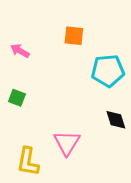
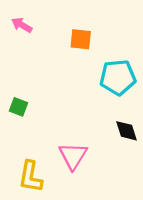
pink arrow: (20, 51) -> (22, 25), moved

